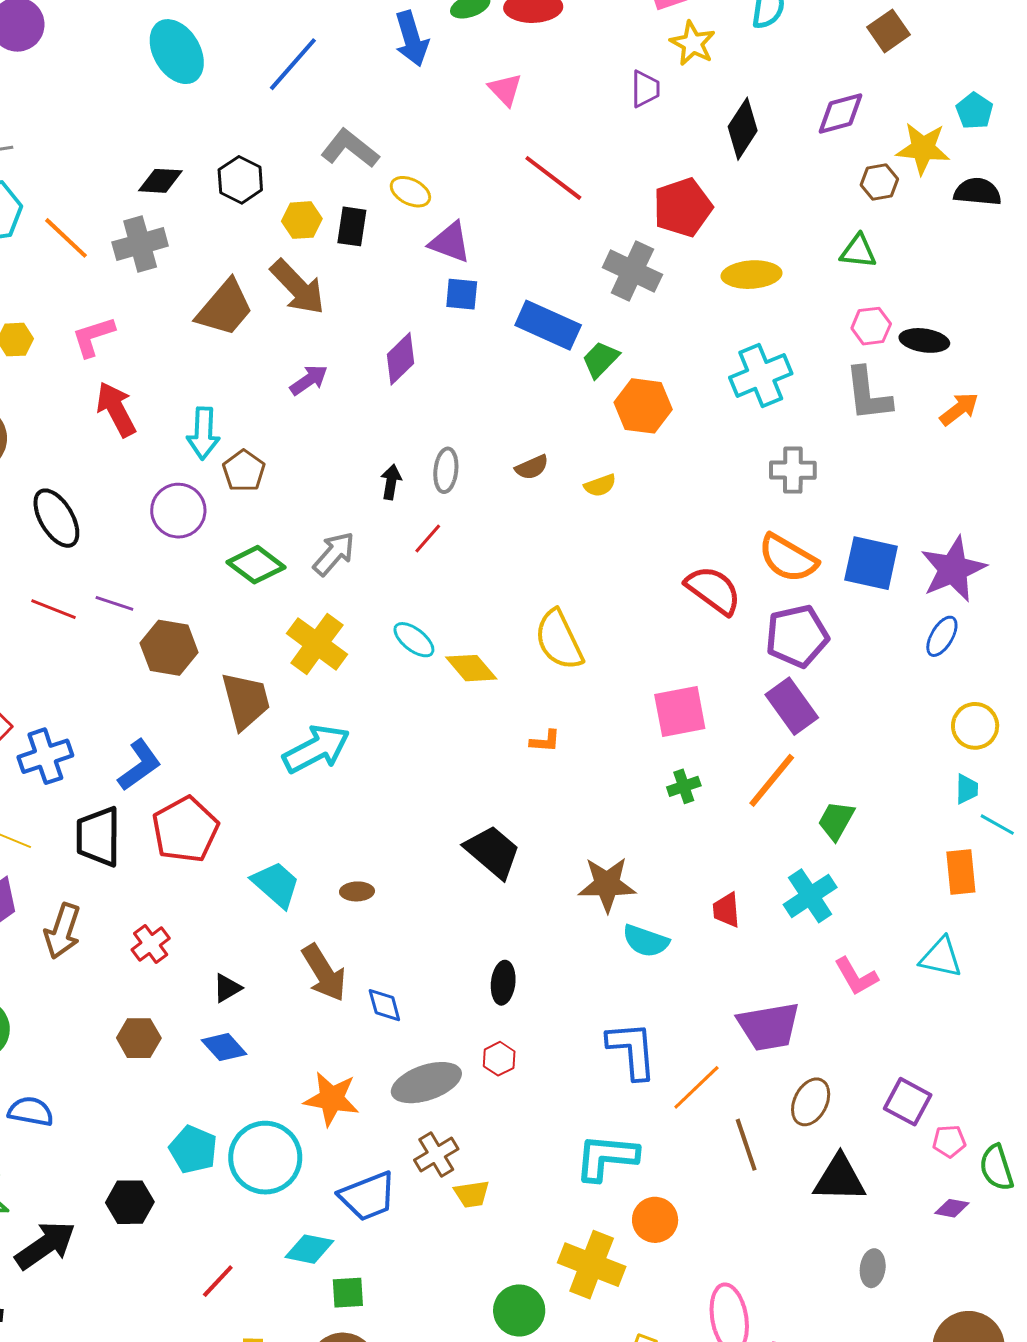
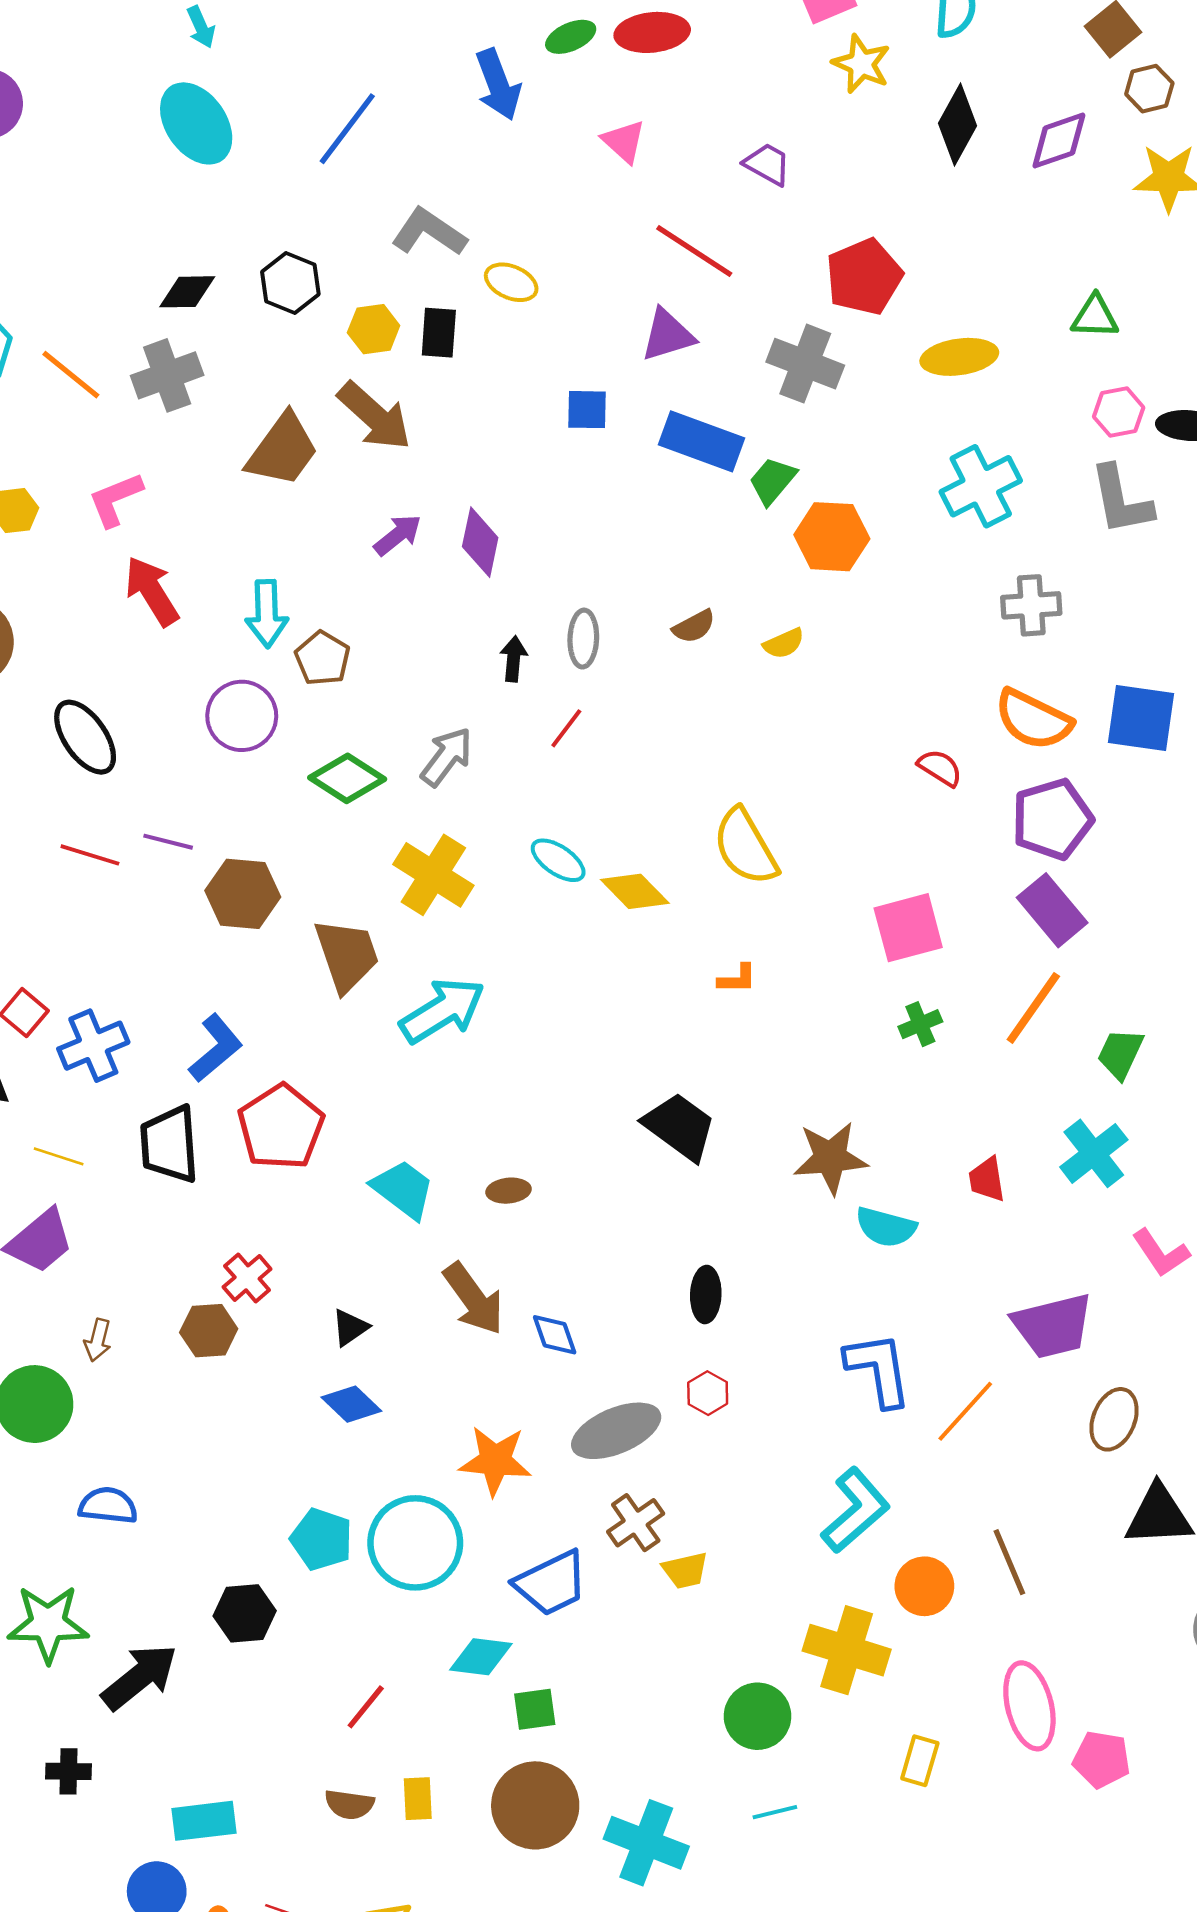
purple trapezoid: (645, 89) -> (767, 164), moved, turned -57
black diamond: (743, 129) -> (958, 124), moved
brown hexagon: (879, 182) -> (1149, 89), moved
purple triangle: (450, 242) -> (668, 335), moved, turned -33
purple diamond: (401, 359) -> (480, 542), moved, turned -30
red semicircle: (713, 590) -> (940, 768), size x0.6
brown arrow: (62, 931) -> (98, 1340), moved, size x0.6
brown hexagon: (139, 1038) -> (209, 1331), moved
brown line: (746, 1145) -> (1009, 1562), moved
cyan L-shape: (606, 1157) -> (855, 1510), turned 138

